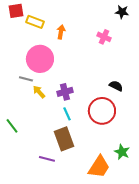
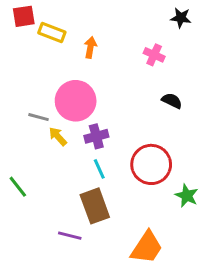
pink circle: (40, 59) -> (76, 101), moved
black semicircle: (116, 86) -> (172, 101), moved
green star: (122, 152) -> (187, 196), moved

